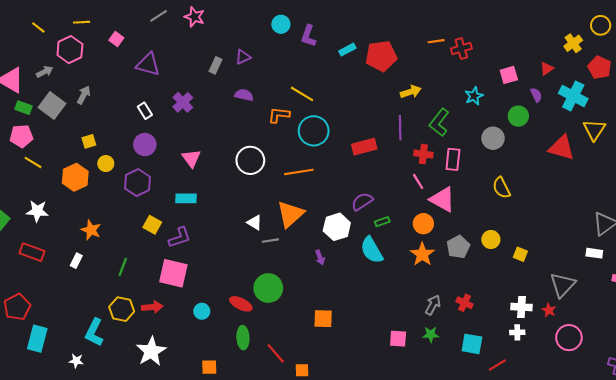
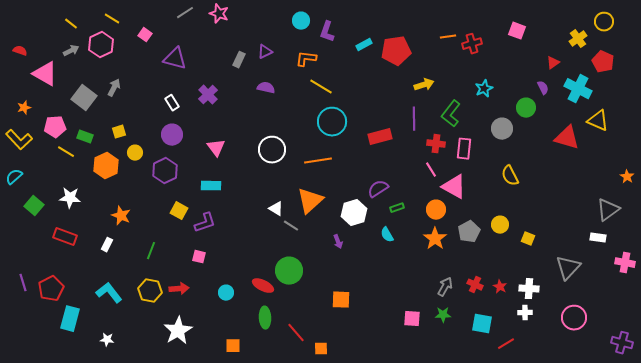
yellow line: (82, 22) -> (112, 19), turned 35
gray arrow: (45, 72) -> (71, 51), moved
pink square: (509, 75) -> (517, 31), moved, turned 36
green rectangle: (24, 108) -> (85, 137), moved
orange L-shape: (279, 115) -> (306, 59), moved
yellow triangle: (594, 130) -> (598, 121), turned -40
gray line: (270, 241) -> (291, 226), turned 42
cyan semicircle: (372, 250) -> (387, 235), size x0.6
pink square: (173, 273) -> (199, 257), size x0.5
red star: (549, 310) -> (500, 287), moved
cyan L-shape: (94, 332) -> (109, 293), moved, turned 116

